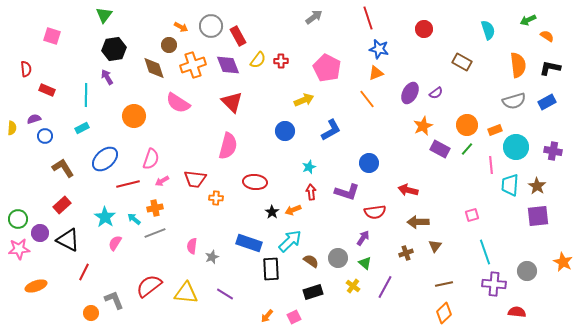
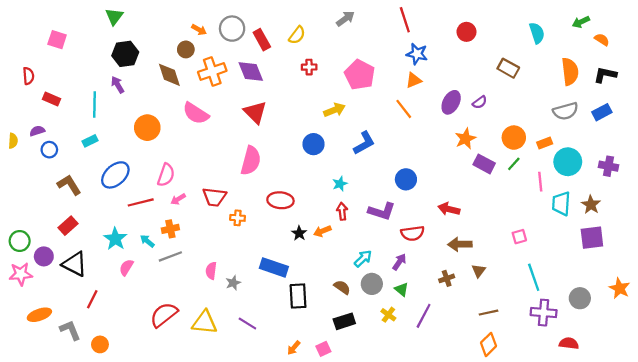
yellow semicircle: (258, 60) -> (297, 35), moved
cyan arrow: (290, 241) -> (363, 259), moved, size x0.7
gray L-shape: (114, 300) -> (70, 330), moved

